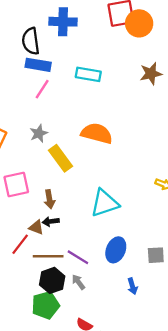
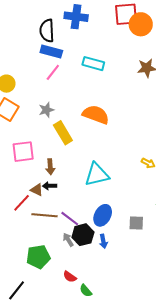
black hexagon: (52, 280) -> (83, 235), moved
blue arrow: (132, 286) -> (103, 241), moved

